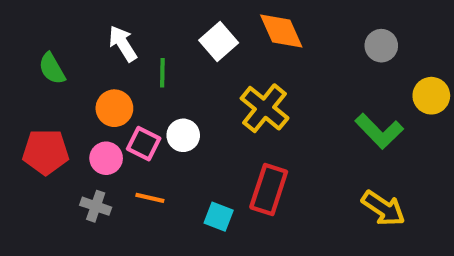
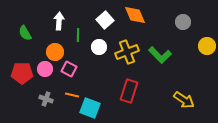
white arrow: (123, 44) -> (59, 21), turned 36
yellow cross: (265, 108) -> (127, 52), turned 30
green L-shape: (379, 131) -> (160, 55), moved
white circle: (183, 135) -> (99, 47), moved
pink circle: (106, 158) -> (45, 69), moved
cyan square: (219, 217) -> (90, 108), moved, size x1.5

